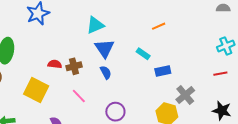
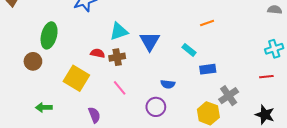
cyan triangle: (95, 25) -> (119, 31), moved
blue semicircle: (106, 72) -> (168, 84), moved, turned 120

